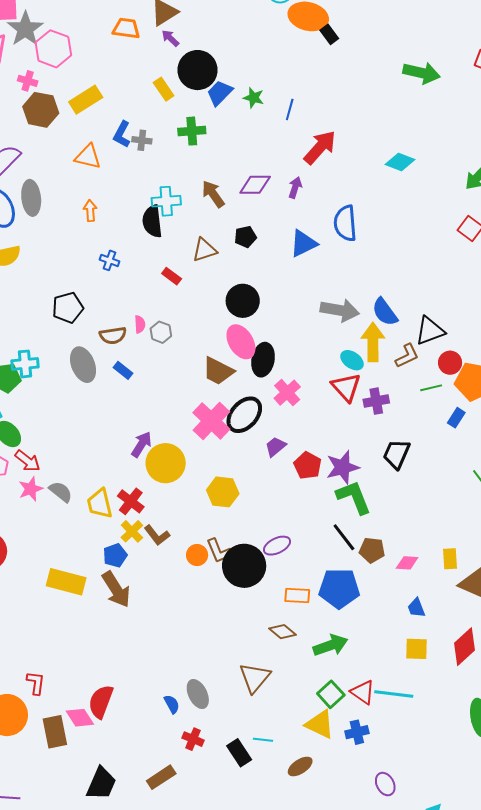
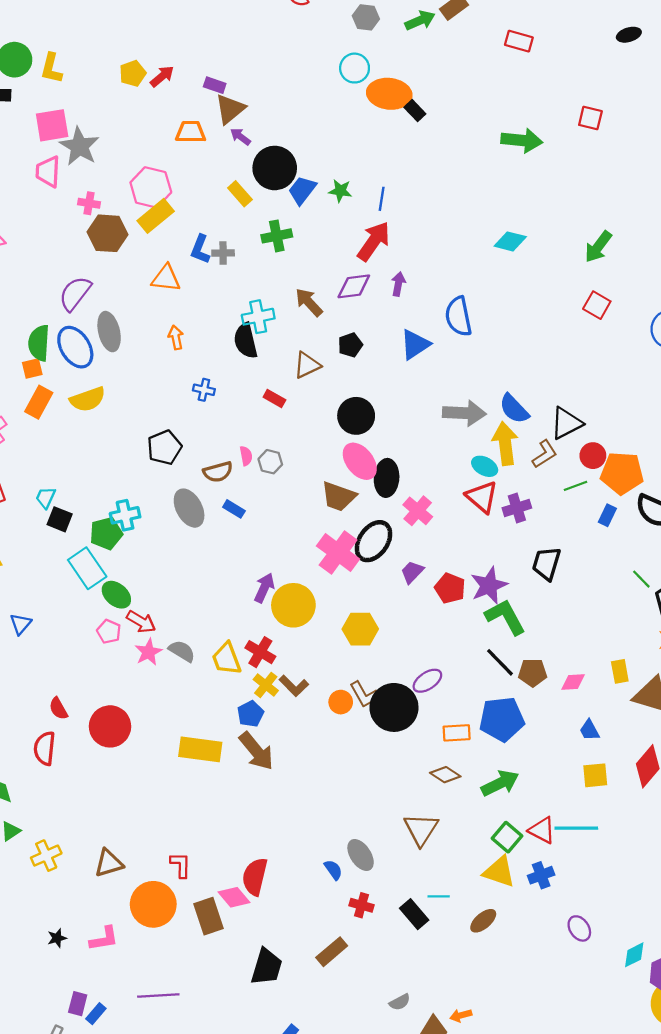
pink hexagon: (53, 49) -> (151, 187), moved
red arrow: (320, 147) -> (374, 241), moved

